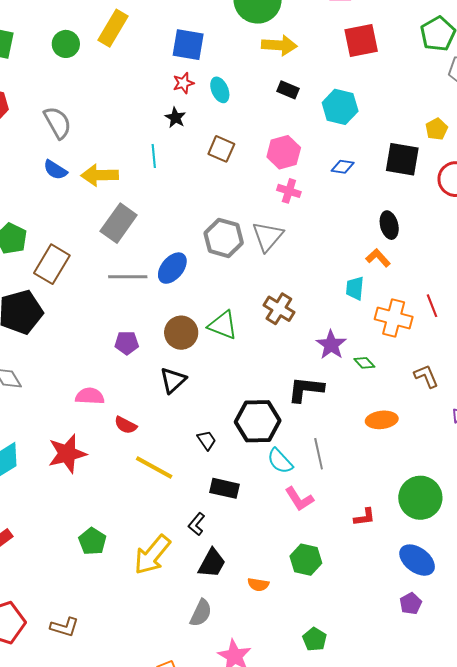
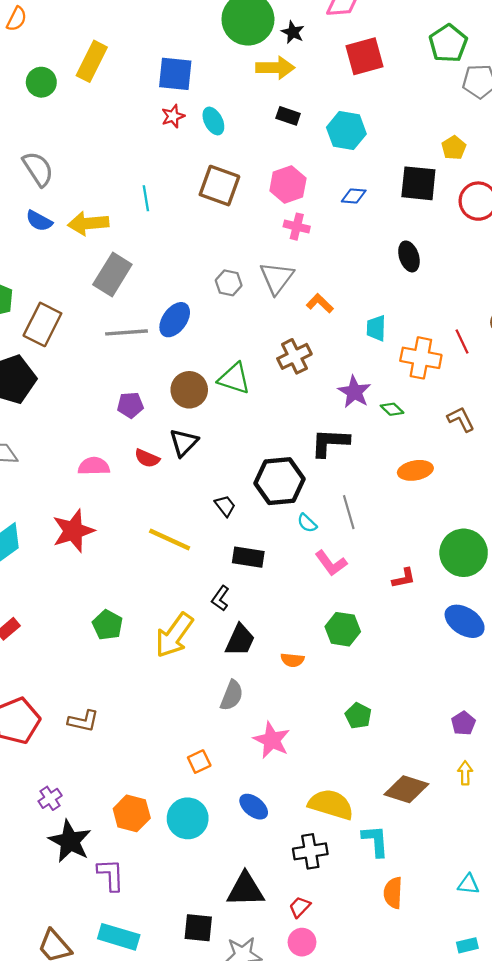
black star: (175, 118) -> (293, 32), moved
brown square: (221, 149) -> (219, 186), size x1.4
gray hexagon: (224, 238) -> (229, 283), size x0.6
orange L-shape: (378, 258) -> (320, 303), moved
brown cross: (279, 309) -> (294, 356), turned 36
red semicircle: (126, 425) -> (147, 458), moved
cyan semicircle: (280, 461) -> (307, 523), size x0.7
purple pentagon: (411, 603) -> (463, 723), moved

